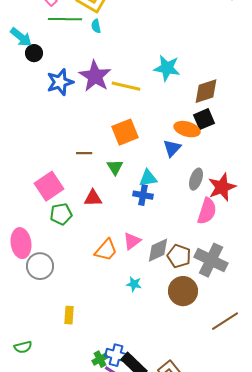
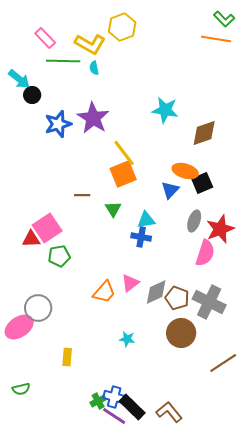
yellow line: (126, 86) -> (124, 153), moved, turned 40
black square: (204, 119) -> (202, 183), moved
red triangle: (93, 198) -> (31, 239), moved
pink ellipse: (21, 243) -> (19, 327), moved, turned 64
cyan star: (134, 284) -> (127, 339), moved

